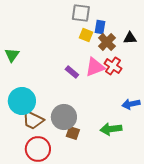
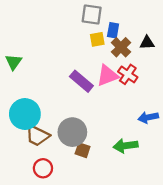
yellow square: (86, 35) -> (97, 39), turned -32
purple rectangle: (72, 72) -> (81, 81), size x1.5
red circle: (38, 149) -> (43, 168), size x0.7

